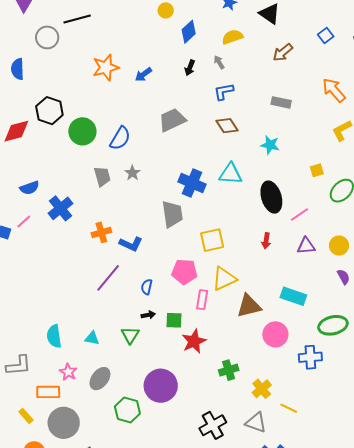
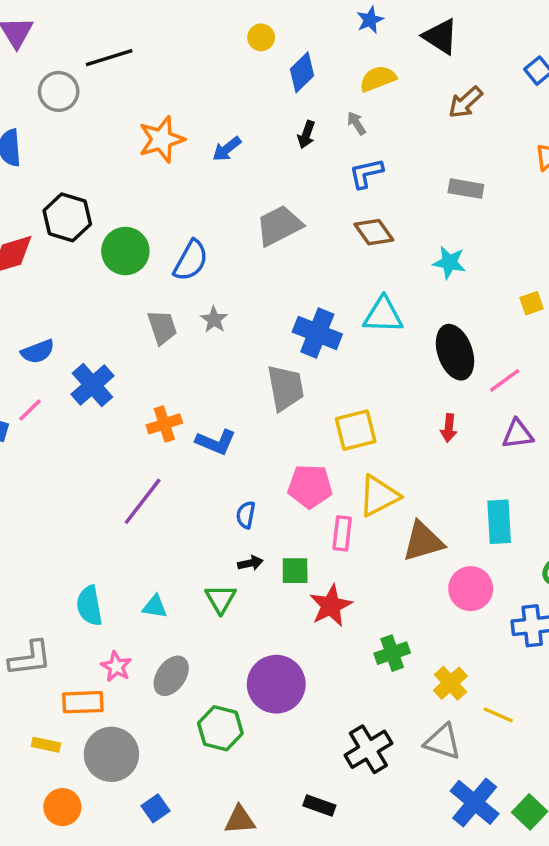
purple line: (108, 278) -> (143, 501), moved
cyan rectangle: (293, 296) -> (499, 522), turned 70
yellow rectangle: (26, 416) -> (46, 745), turned -35

